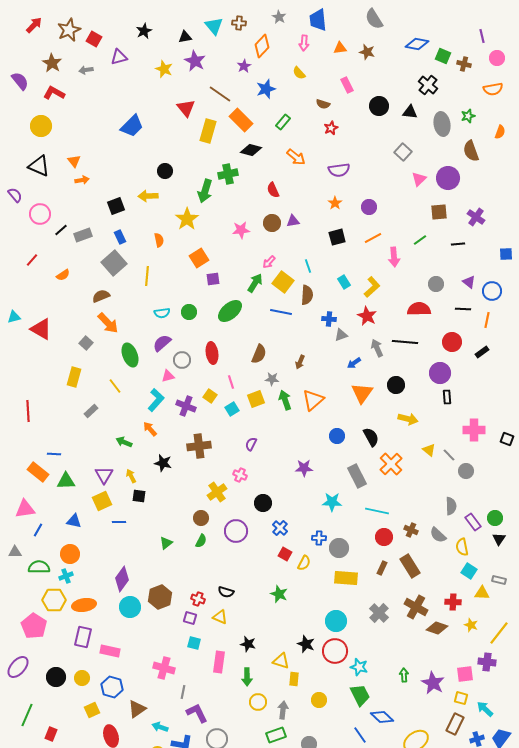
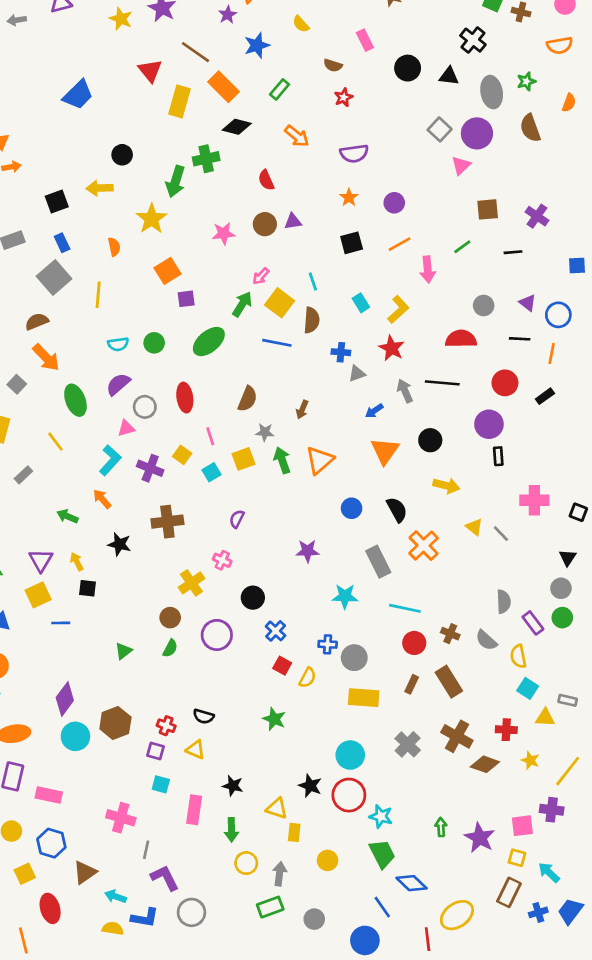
purple circle: (448, 178) -> (477, 133), moved
gray circle: (466, 471) -> (561, 588), moved
black triangle: (499, 539) -> (568, 558), moved

